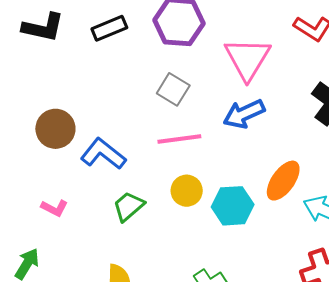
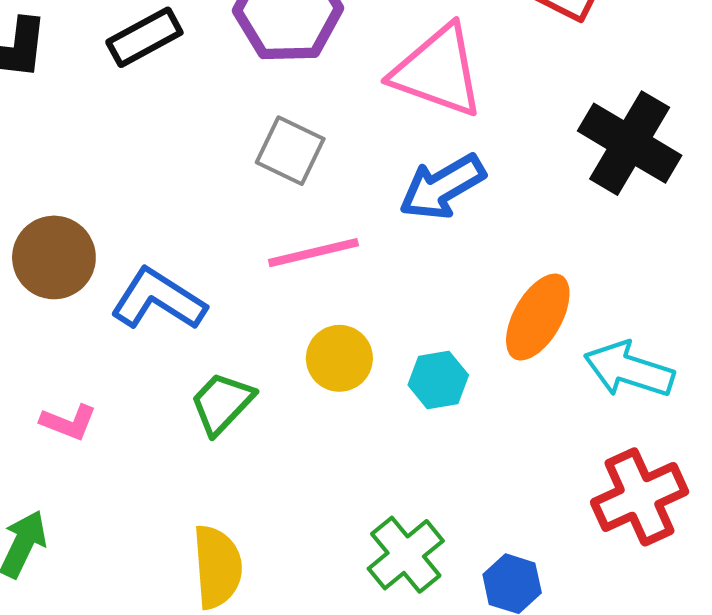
pink triangle: (247, 59) -> (438, 71), turned -36
cyan hexagon: (233, 206) -> (438, 380), size x0.7

